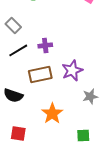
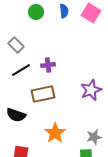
purple star: (72, 70) -> (91, 90), moved
gray star: (90, 96) -> (94, 137), moved

